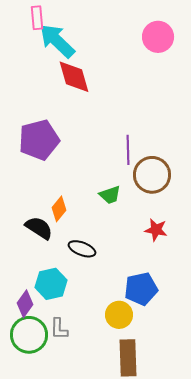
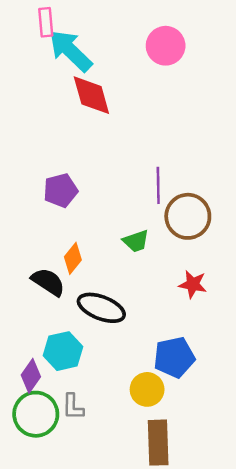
pink circle: (158, 37) -> (166, 46), moved
purple pentagon: (39, 140) -> (61, 190), moved, size x0.7
black ellipse: (82, 249) -> (101, 308), size x1.4

